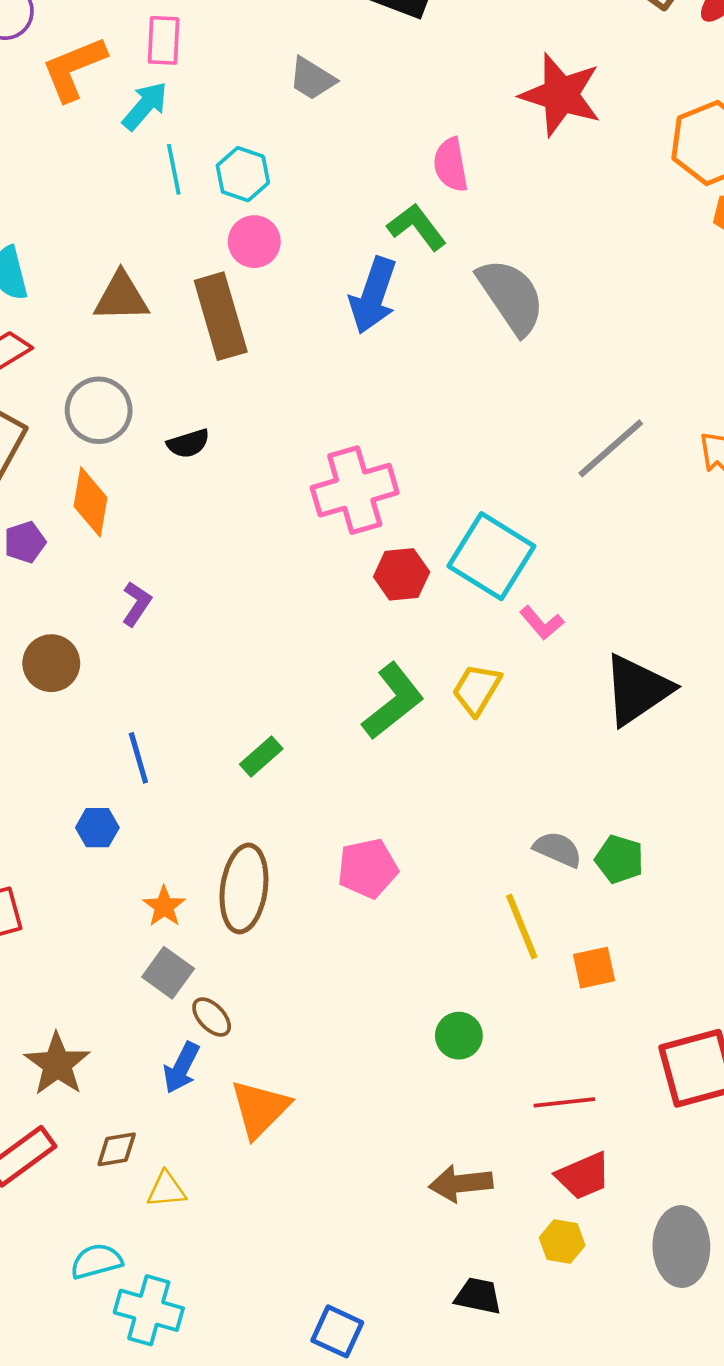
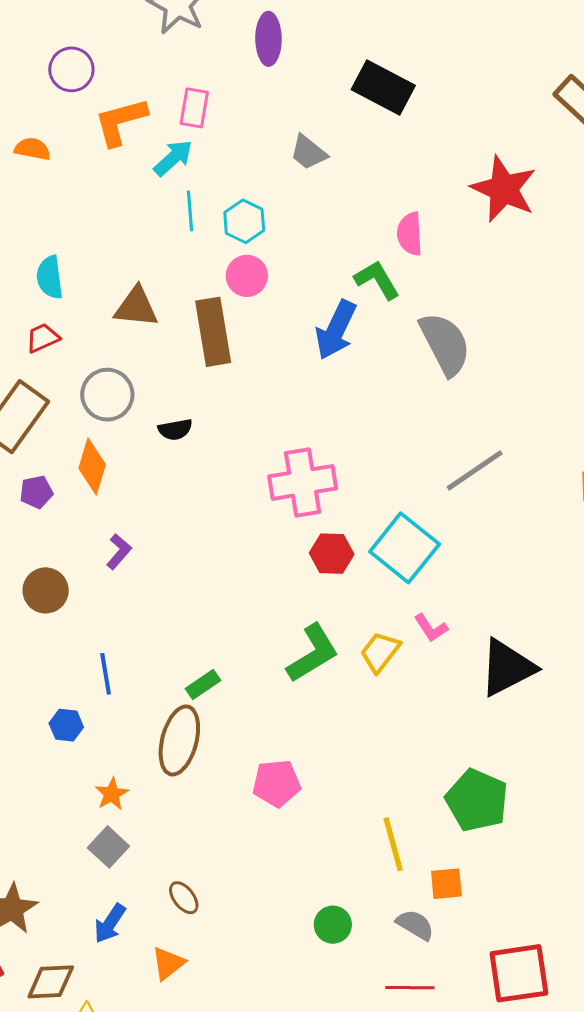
gray line: (611, 448) -> (475, 470), moved
pink L-shape: (542, 623) -> (431, 628), moved
gray semicircle: (558, 849) -> (415, 925), moved
green pentagon: (619, 859) -> (477, 800), size x1.6
brown ellipse: (244, 888) -> (179, 740), moved
brown ellipse: (212, 1017) -> (184, 898), moved
orange triangle: (260, 1109) -> (168, 963), size x0.7
brown diamond: (117, 1149) -> (51, 982), size x1.4

